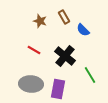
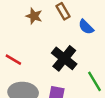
red line: (34, 50) -> (13, 60), moved

